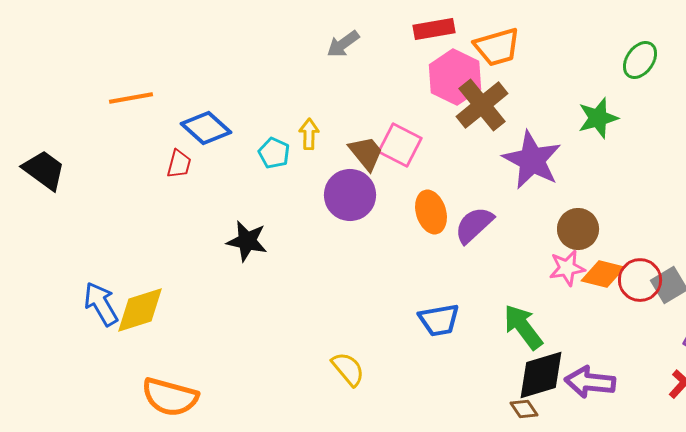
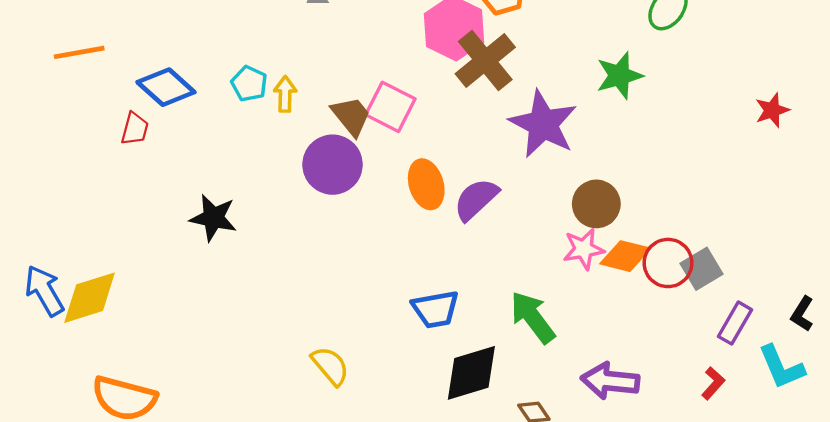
cyan pentagon: (274, 153) -> (249, 84), moved
black diamond: (541, 375) -> (471, 373), moved

